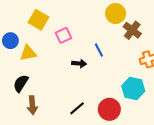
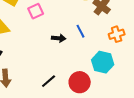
blue line: (99, 50) -> (81, 31), moved
black arrow: (79, 64) -> (59, 38), moved

